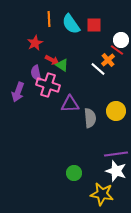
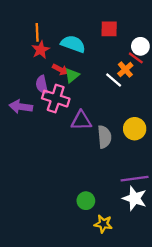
orange line: (49, 19) -> (37, 32), moved
cyan semicircle: (71, 24) -> (73, 44), moved, turned 145
green triangle: (62, 65) -> (72, 75), turned 48
purple arrow: (18, 92) -> (21, 107), turned 78
yellow star: (102, 194) -> (103, 224), moved, size x0.7

